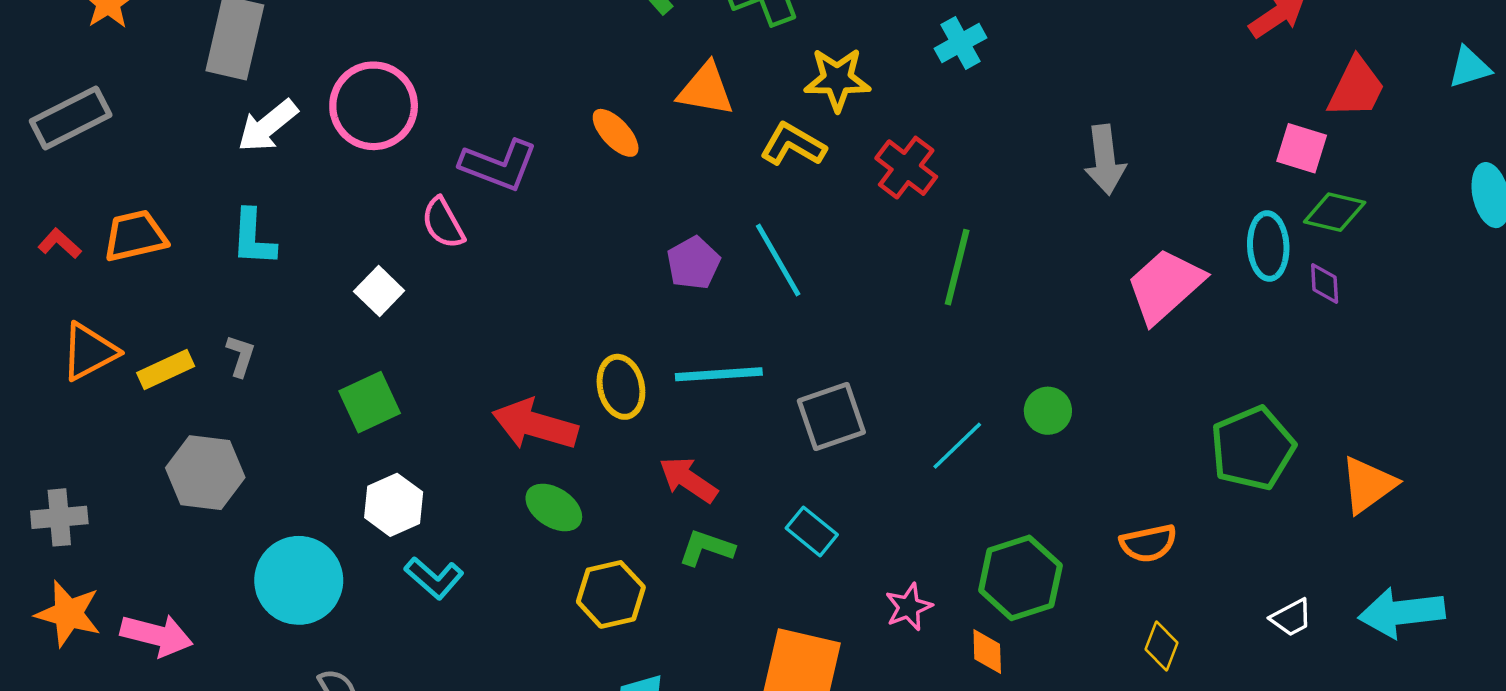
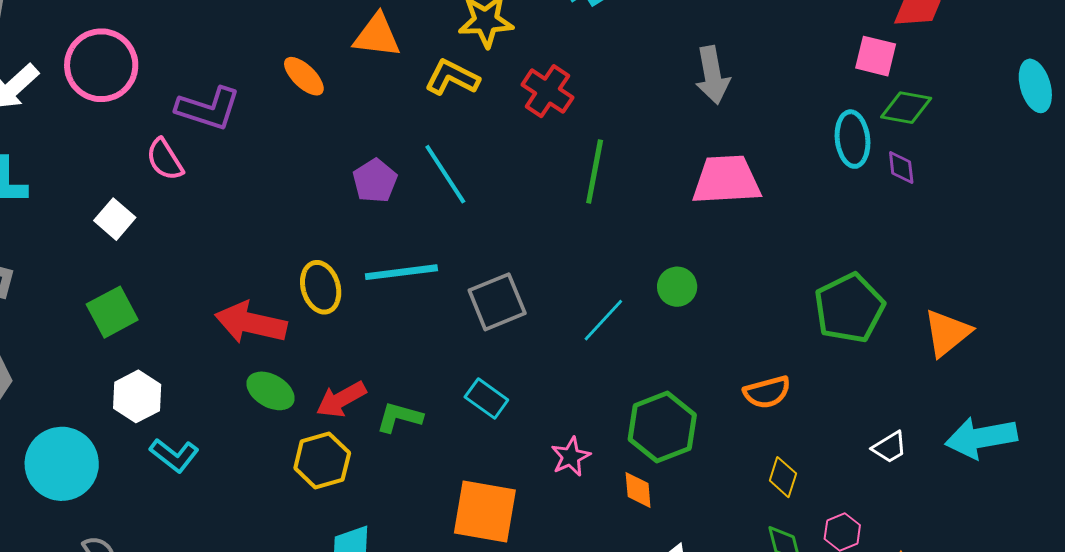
pink trapezoid: (1165, 286) -> (726, 180), moved, turned 42
red arrow: (688, 480) -> (341, 399), moved, turned -60

